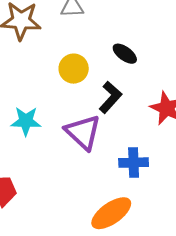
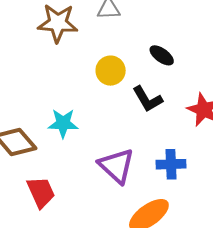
black L-shape: (110, 97) -> (147, 99), turned 108
purple triangle: (83, 132) -> (116, 166), moved

